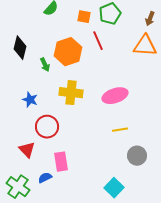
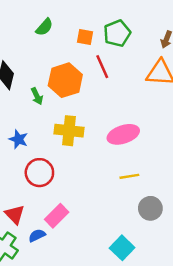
red triangle: (27, 150) -> (15, 215), moved
pink rectangle: (61, 162) -> (57, 216), turned 54

